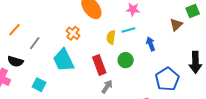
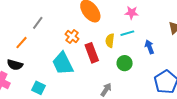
orange line: (14, 30) -> (21, 43), moved
gray line: (35, 43) -> (38, 23), moved
red rectangle: (99, 65) -> (92, 53), moved

